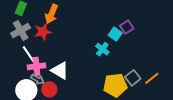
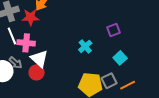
cyan square: (115, 34) -> (120, 58), moved
pink cross: (36, 66) -> (26, 43), moved
red circle: (49, 89) -> (37, 72), moved

